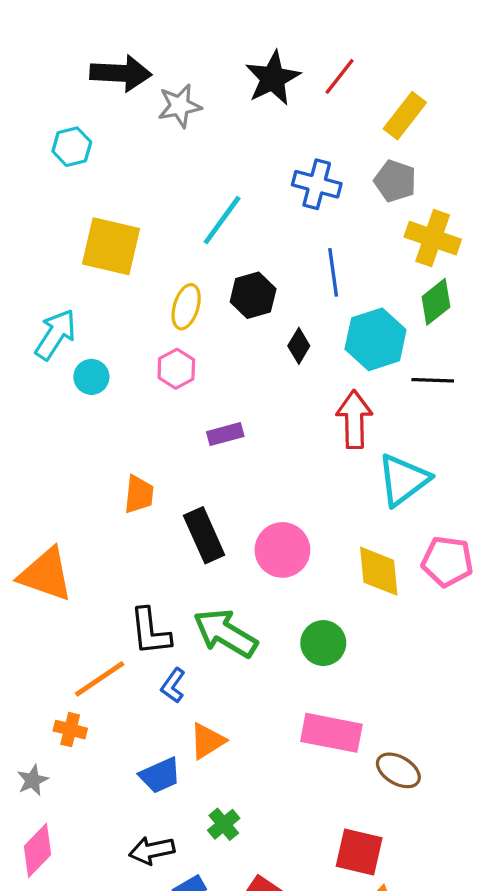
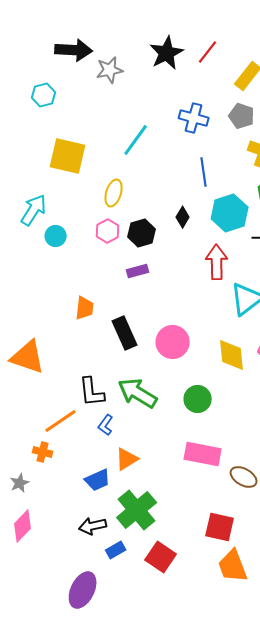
black hexagon: (253, 295) -> (142, 233), moved
green cross: (224, 824) -> (137, 510), size x2.0

